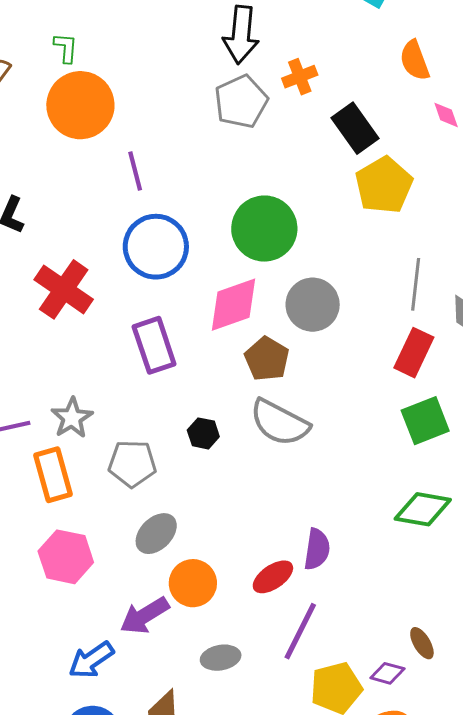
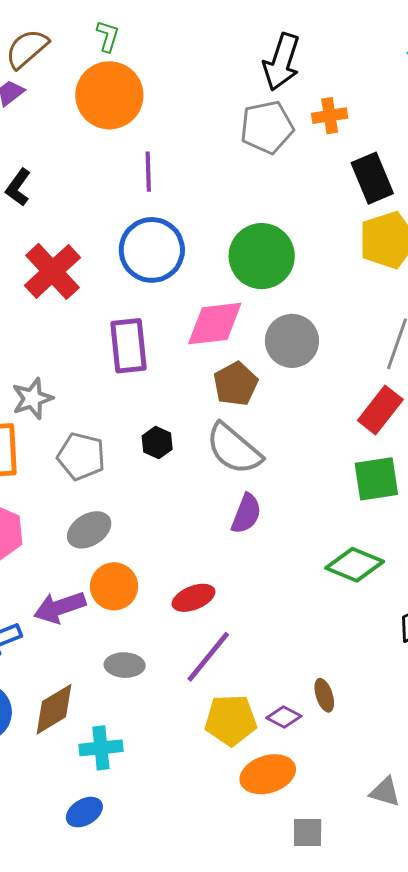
purple semicircle: (317, 549) -> (246, 514), moved

